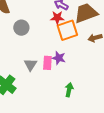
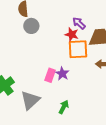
gray circle: (21, 28) -> (31, 26), moved
gray triangle: (30, 65) -> (30, 100), moved, size x1.5

